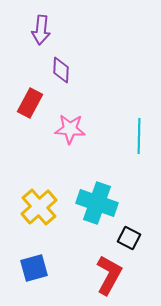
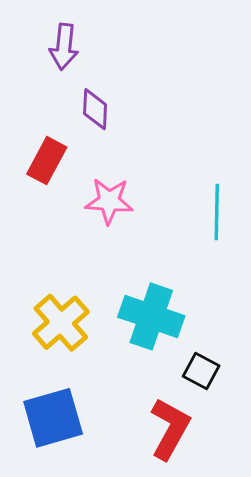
blue square: (34, 268) -> (53, 418), size x1.4

